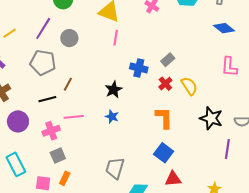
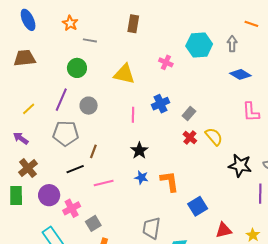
pink line: (116, 38) -> (133, 115), moved
blue cross: (139, 68) -> (160, 104), moved, turned -30
orange L-shape: (164, 118) -> (170, 181), moved
pink cross: (51, 131) -> (72, 208), moved
blue square: (164, 153) -> (198, 206), turned 30
red triangle: (173, 179) -> (224, 230), moved

